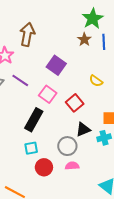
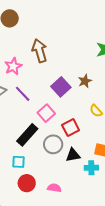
brown arrow: (27, 34) -> (40, 51), turned -40
brown star: (84, 39) -> (85, 81), moved
gray circle: (67, 146) -> (53, 144), moved

